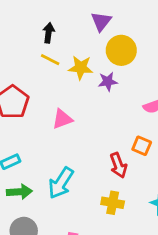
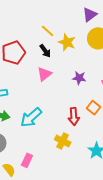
black arrow: (49, 33) -> (45, 51), moved, turned 120
purple star: (108, 82) -> (79, 78), moved
pink triangle: (62, 119) -> (44, 74), turned -35

